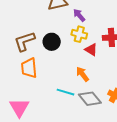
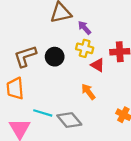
orange trapezoid: (29, 68) -> (15, 88), moved
cyan line: (65, 92) -> (43, 113), moved
gray diamond: (90, 99) -> (69, 120), moved

